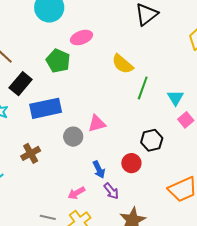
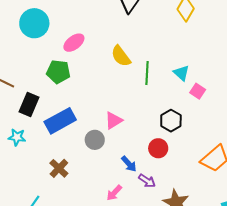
yellow semicircle: (123, 64) -> (121, 56), turned 30

